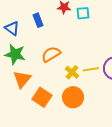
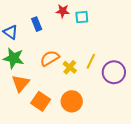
yellow line: (91, 69) -> (91, 61), moved, turned -56
yellow cross: (72, 72) -> (70, 67), moved

